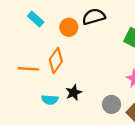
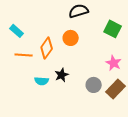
cyan rectangle: (36, 19) -> (17, 31), moved
orange circle: (69, 27) -> (71, 38), moved

